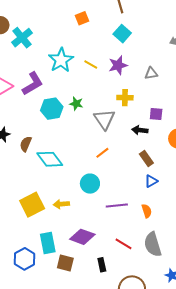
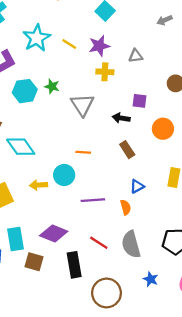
yellow cross: (125, 98) -> (105, 72), moved
orange line: (102, 153) -> (83, 152), moved, turned 40
blue triangle: (151, 181) -> (137, 186), moved
yellow arrow: (61, 204) -> (38, 185), moved
black rectangle: (102, 265) -> (74, 265), size x1.6

